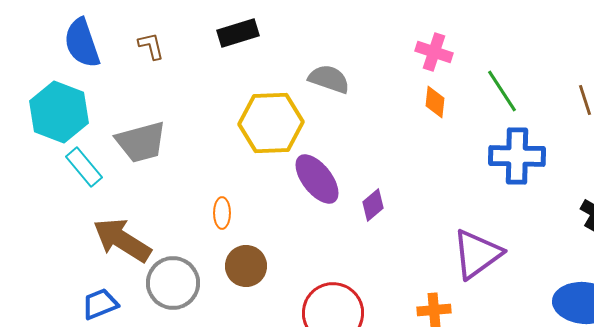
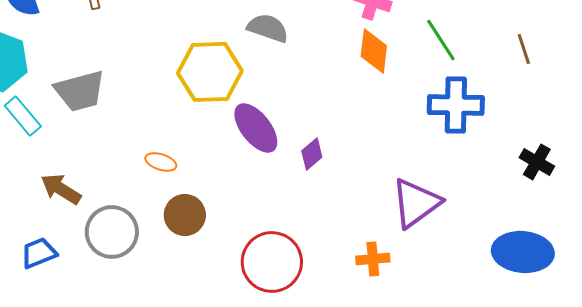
orange diamond: (435, 102) -> (374, 51), size x1.4
orange ellipse: (222, 213) -> (161, 162), turned -72
brown arrow: (122, 240) -> (61, 189), size x0.7

